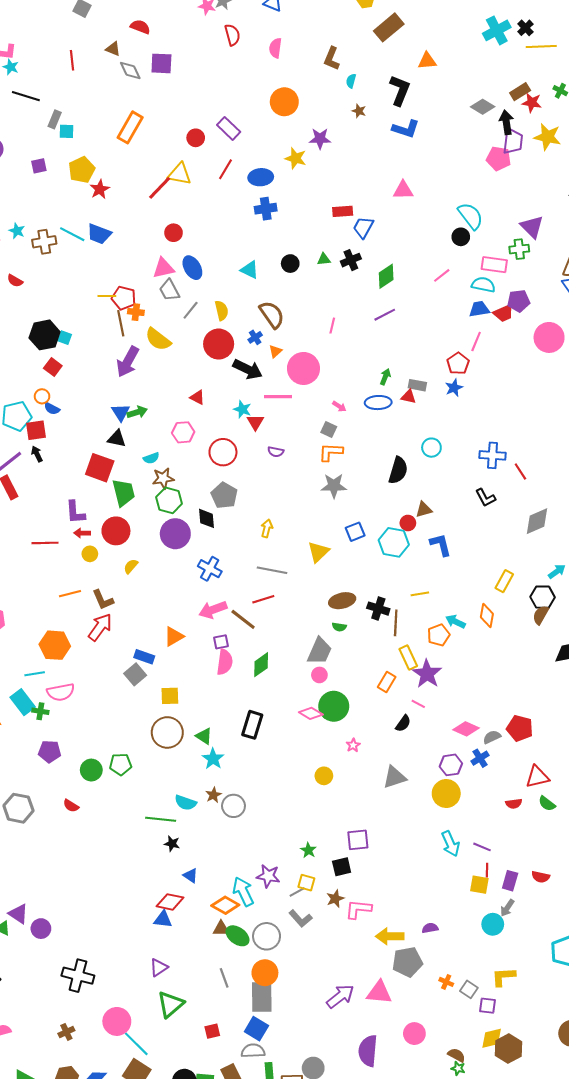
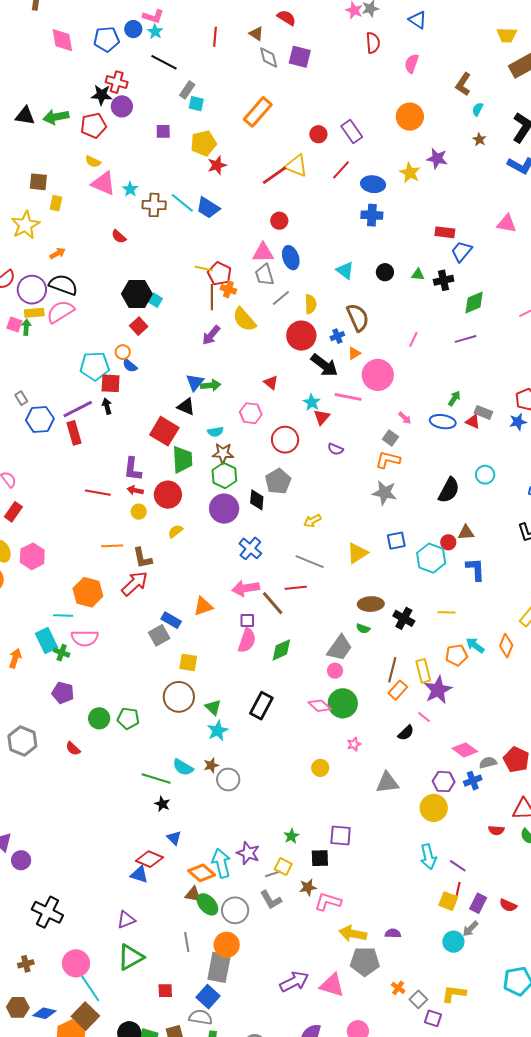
purple arrow: (128, 362) -> (211, 335), size x0.7
yellow arrow: (267, 528) -> (312, 521), turned -144
brown line: (396, 623) -> (392, 670), moved

